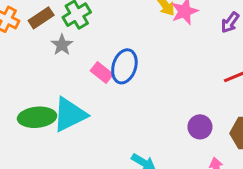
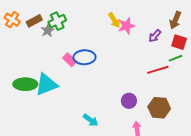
gray star: (62, 45) -> (48, 30), moved
blue ellipse: (124, 66) -> (84, 57), turned 65

